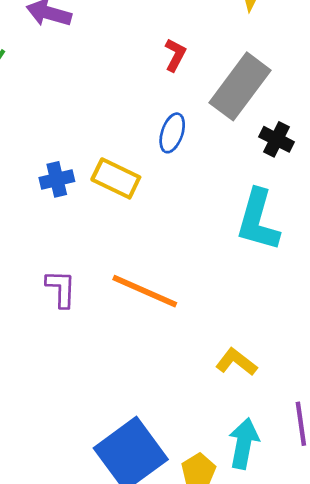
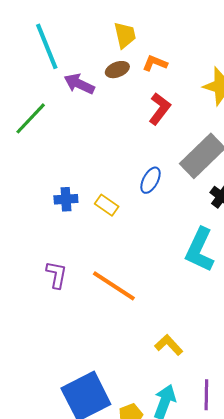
red L-shape: (175, 55) -> (160, 109), moved, size x1.4
yellow rectangle: (116, 178) -> (107, 205), size x0.7

